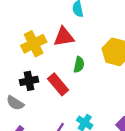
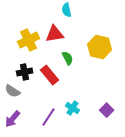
green semicircle: (79, 65) -> (68, 58), turned -40

